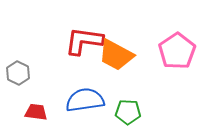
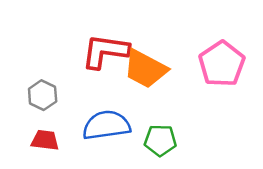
gray hexagon: (18, 73) -> (43, 95), moved

